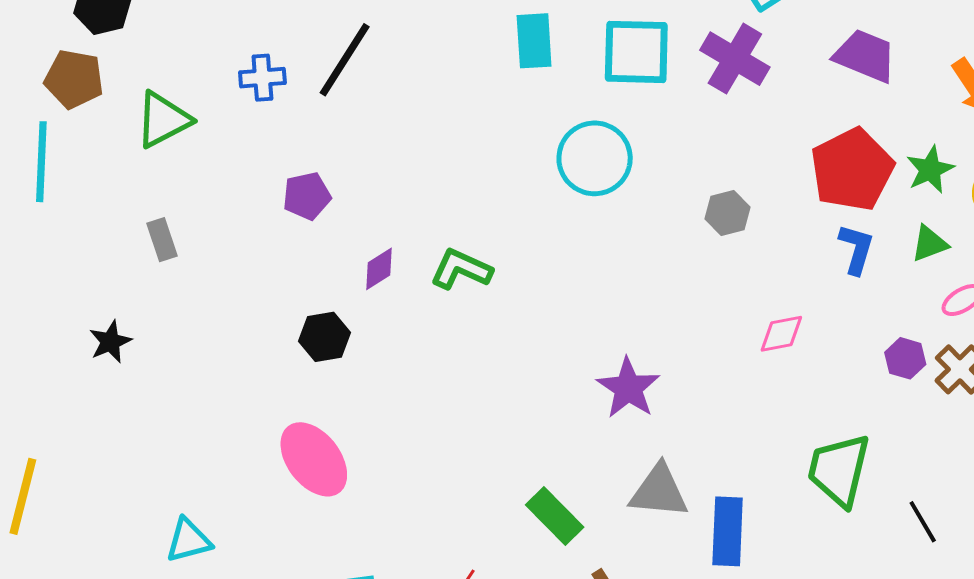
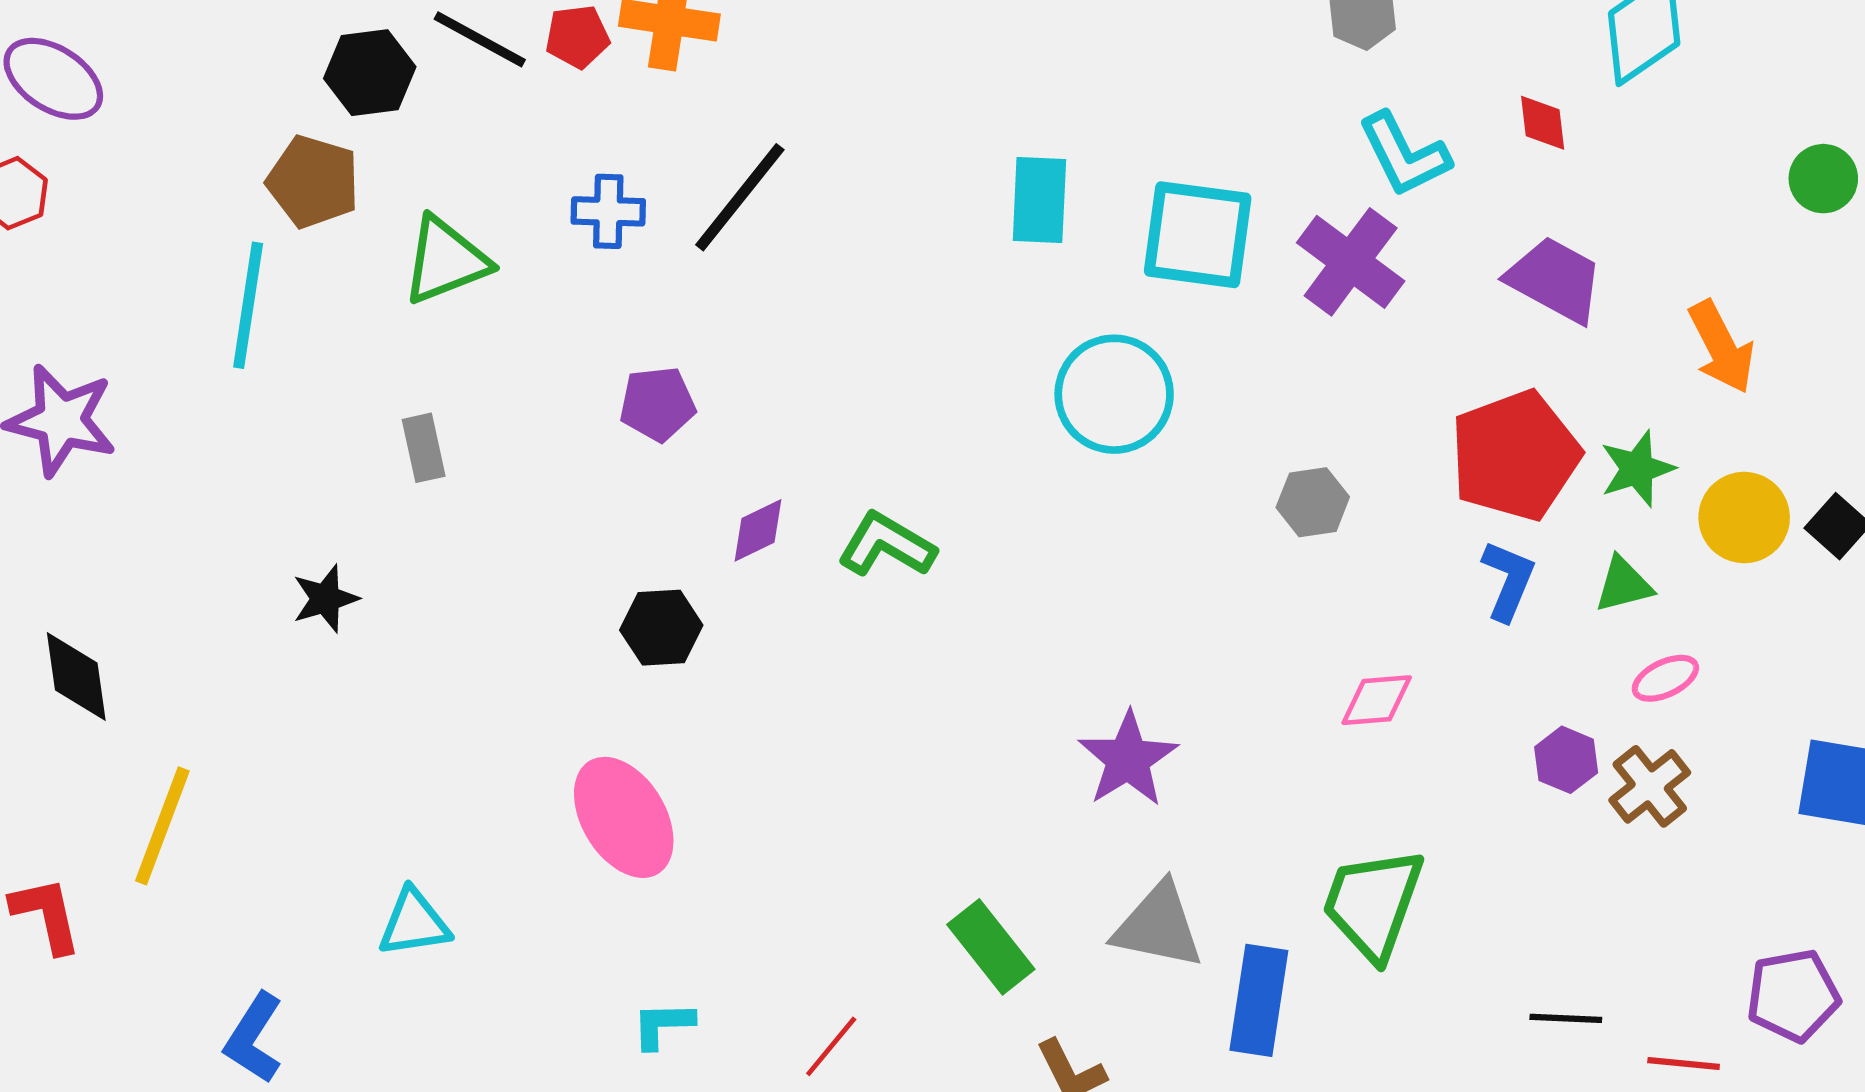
green trapezoid: (839, 470) -> (1373, 904), moved
black line: (923, 522) -> (1566, 1018), turned -63

